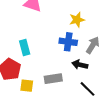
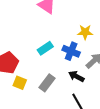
cyan rectangle: (25, 48) -> (45, 48), moved, turned 56
gray rectangle: (53, 79) -> (47, 83), turned -60

